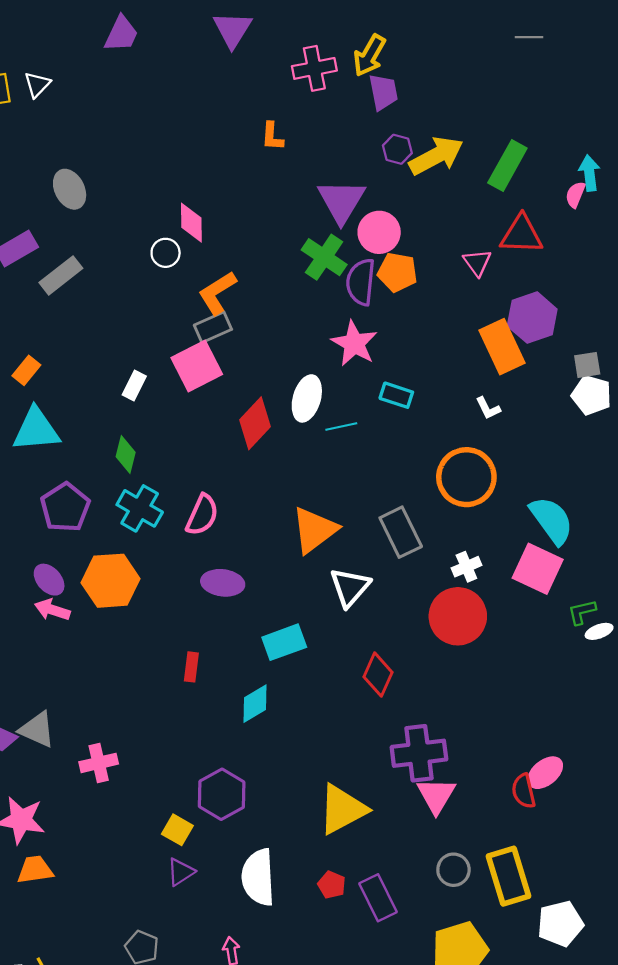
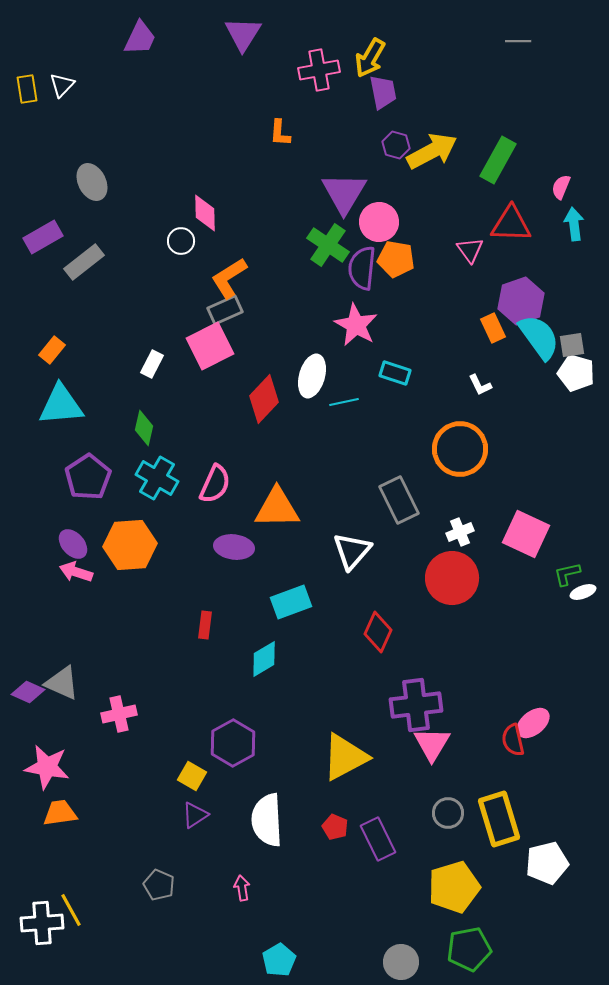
cyan arrow: (589, 173) -> (574, 224), moved
orange rectangle: (502, 347) -> (493, 328), size x0.6
cyan semicircle: (552, 520) -> (539, 337), moved
orange triangle: (314, 530) -> (277, 508), moved, turned 36

